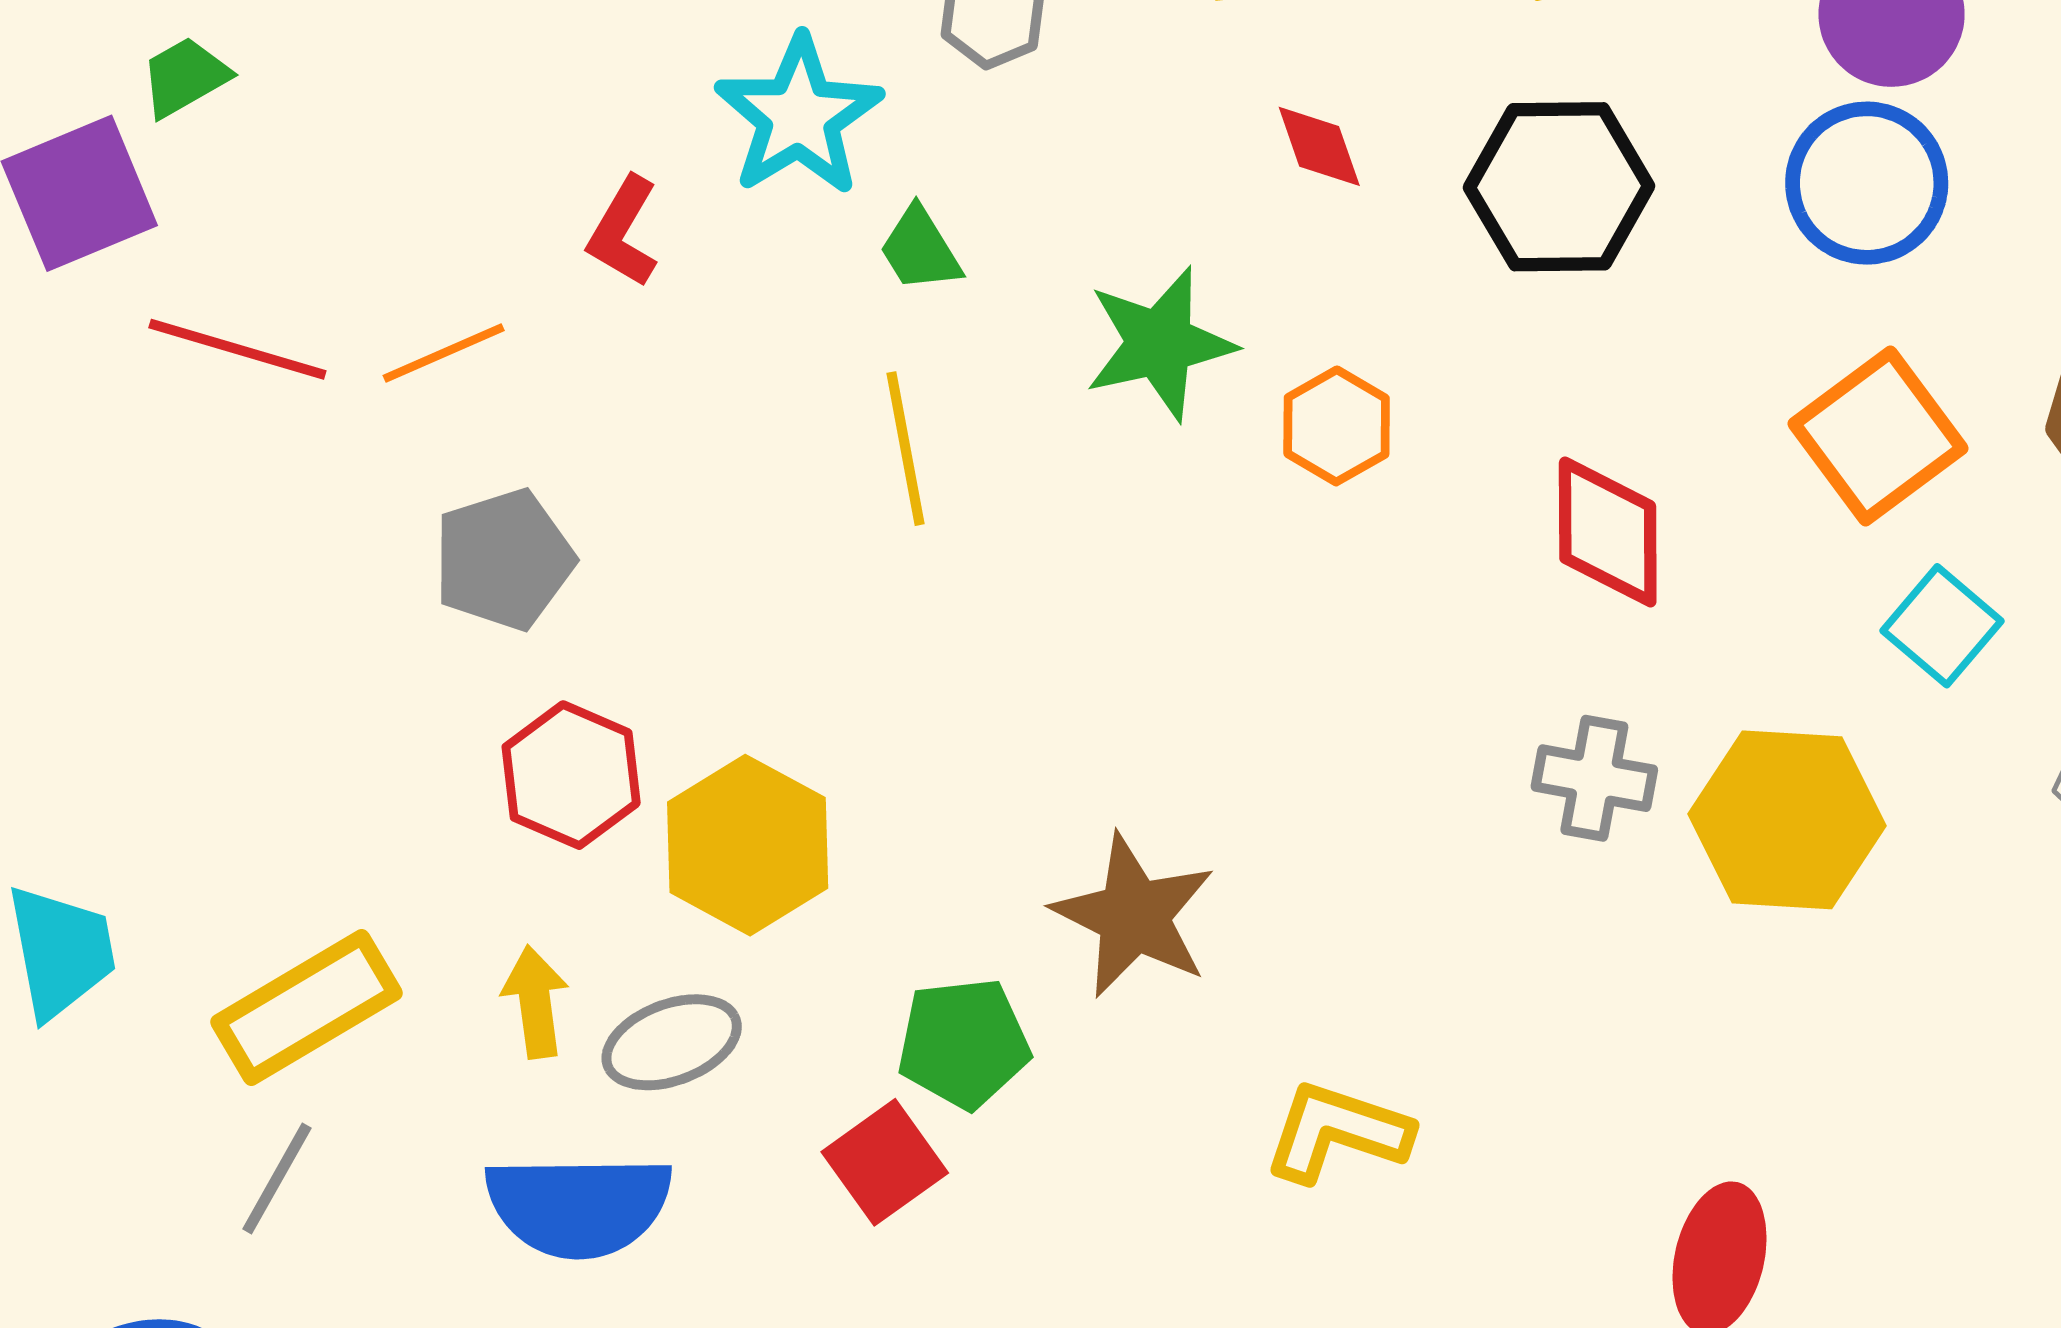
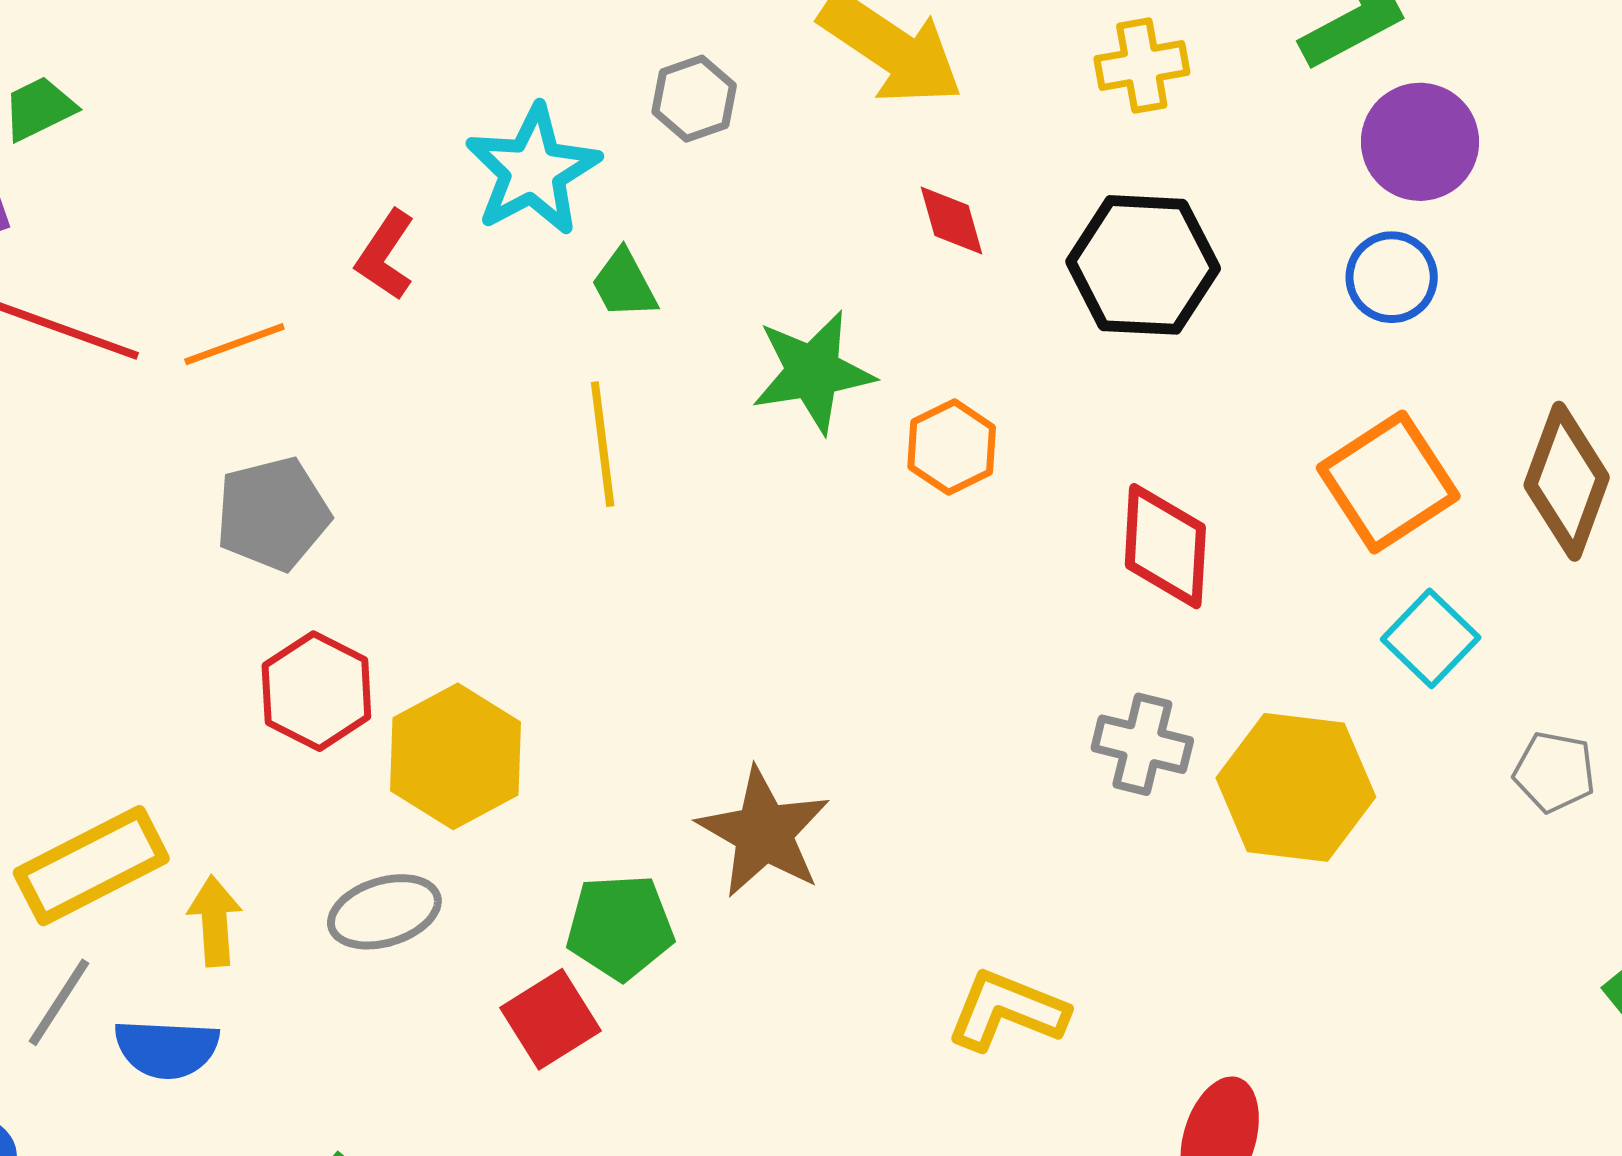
blue circle: (1867, 183) -> (1392, 277), size x0.7
yellow arrow: (535, 1002) -> (215, 921), moved
yellow L-shape: (1337, 1132) -> (1007, 1011), moved
blue semicircle: (579, 1206) -> (167, 1049), moved, size x0.7

